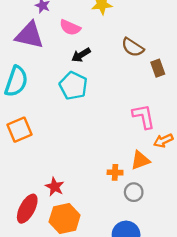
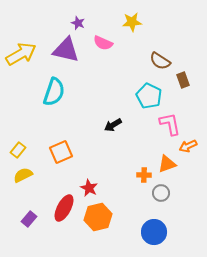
black arrow: (81, 55) -> (113, 125), moved
cyan pentagon: (73, 86) -> (149, 96), moved
orange square: (20, 130) -> (61, 152), moved

